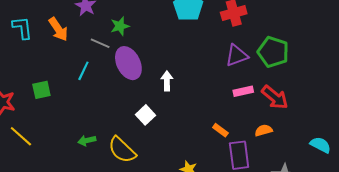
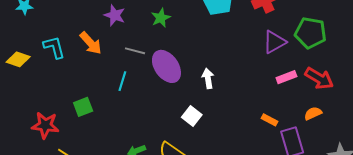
green star: (120, 26) -> (161, 18), moved

